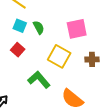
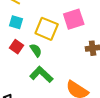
green semicircle: (39, 27) -> (36, 50), moved
yellow square: (59, 56) -> (47, 29), moved

